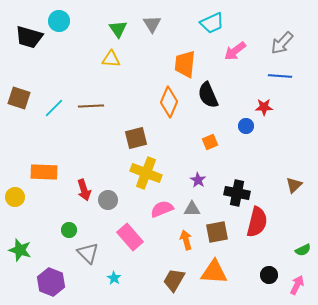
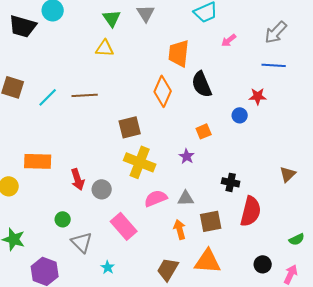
pink arrow: (235, 51) -> (229, 40), size x0.7
purple star: (198, 180) -> (187, 156), moved
black cross: (237, 193) -> (231, 182), size x0.7

